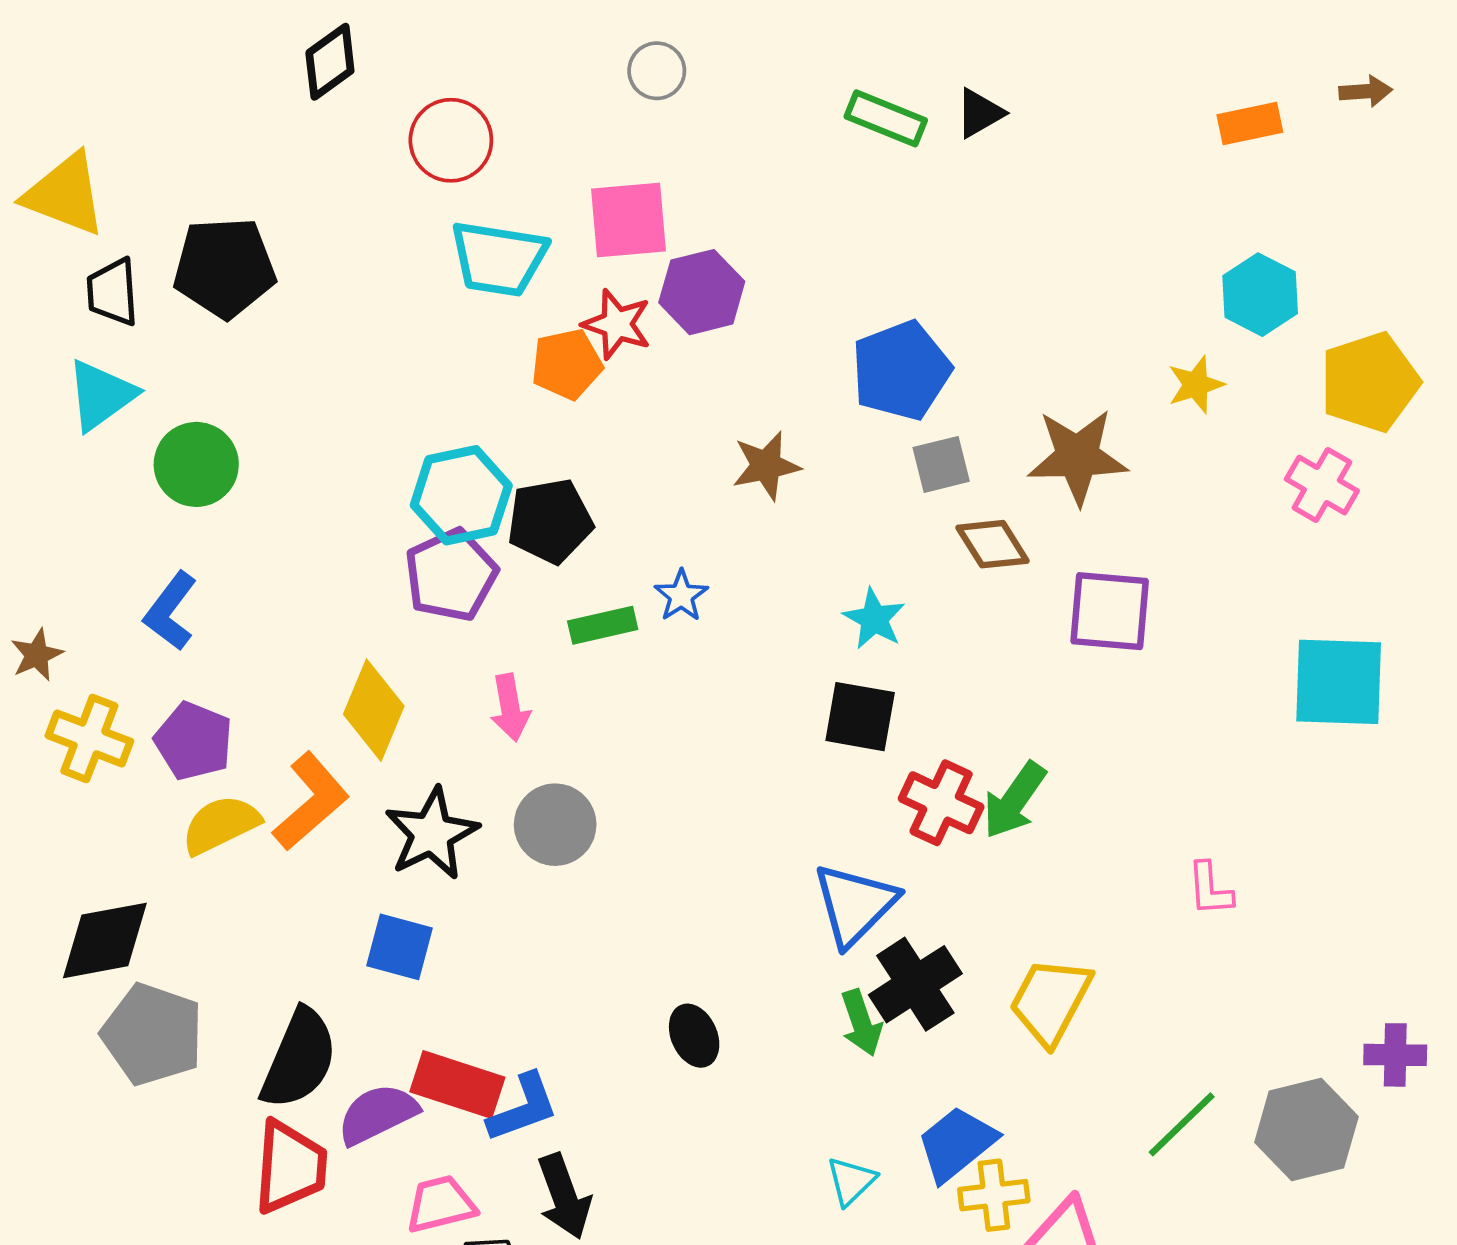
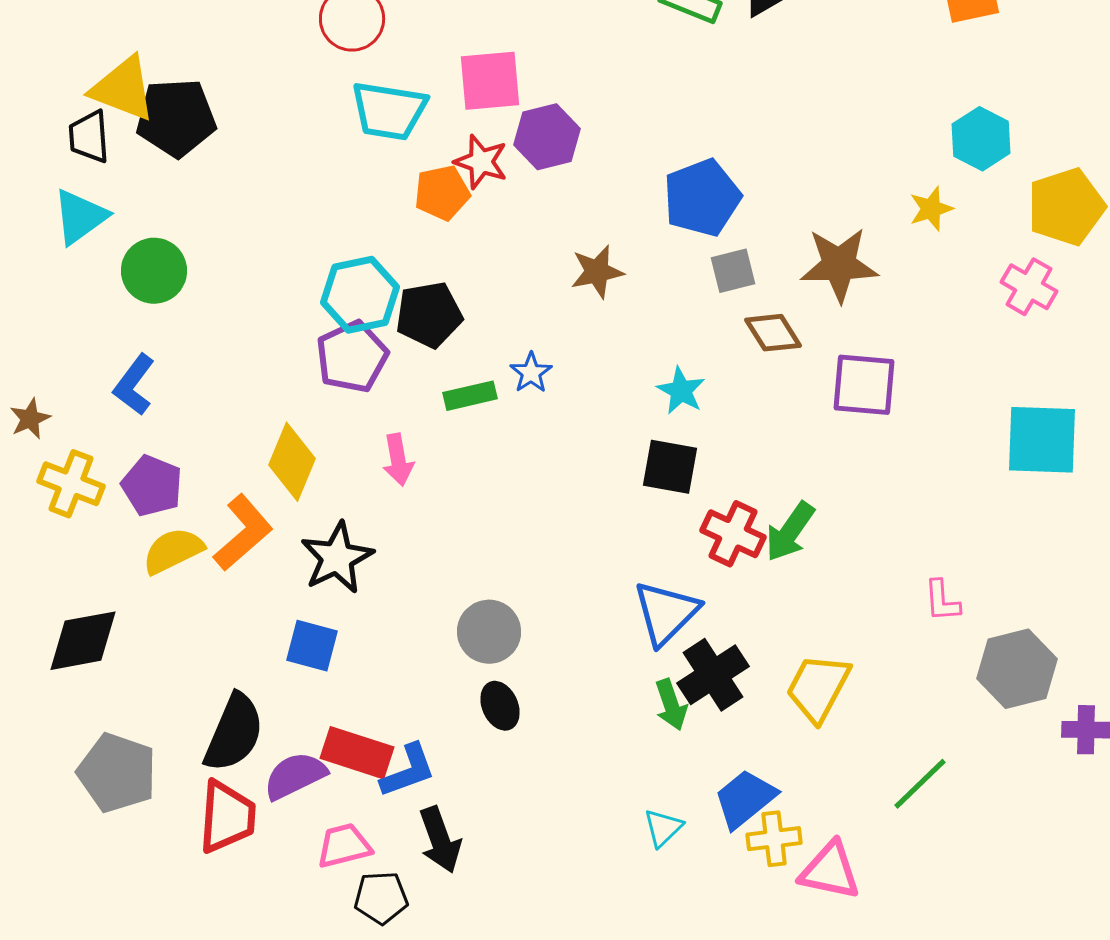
yellow triangle: (65, 194) -> (123, 89), moved
gray circle: (555, 825) -> (489, 632), moved
gray pentagon: (152, 1034) -> (117, 773), moved
black ellipse: (694, 1036) -> (500, 706), moved
gray hexagon: (1306, 1130) -> (1017, 669), moved

